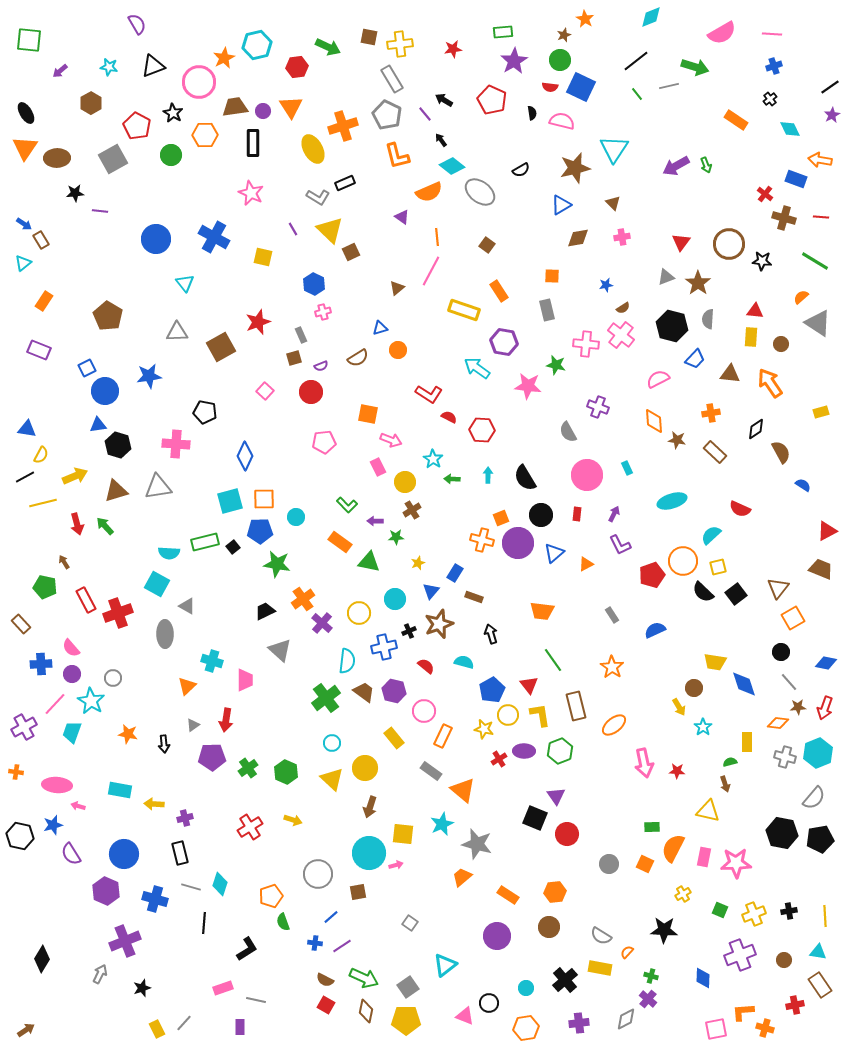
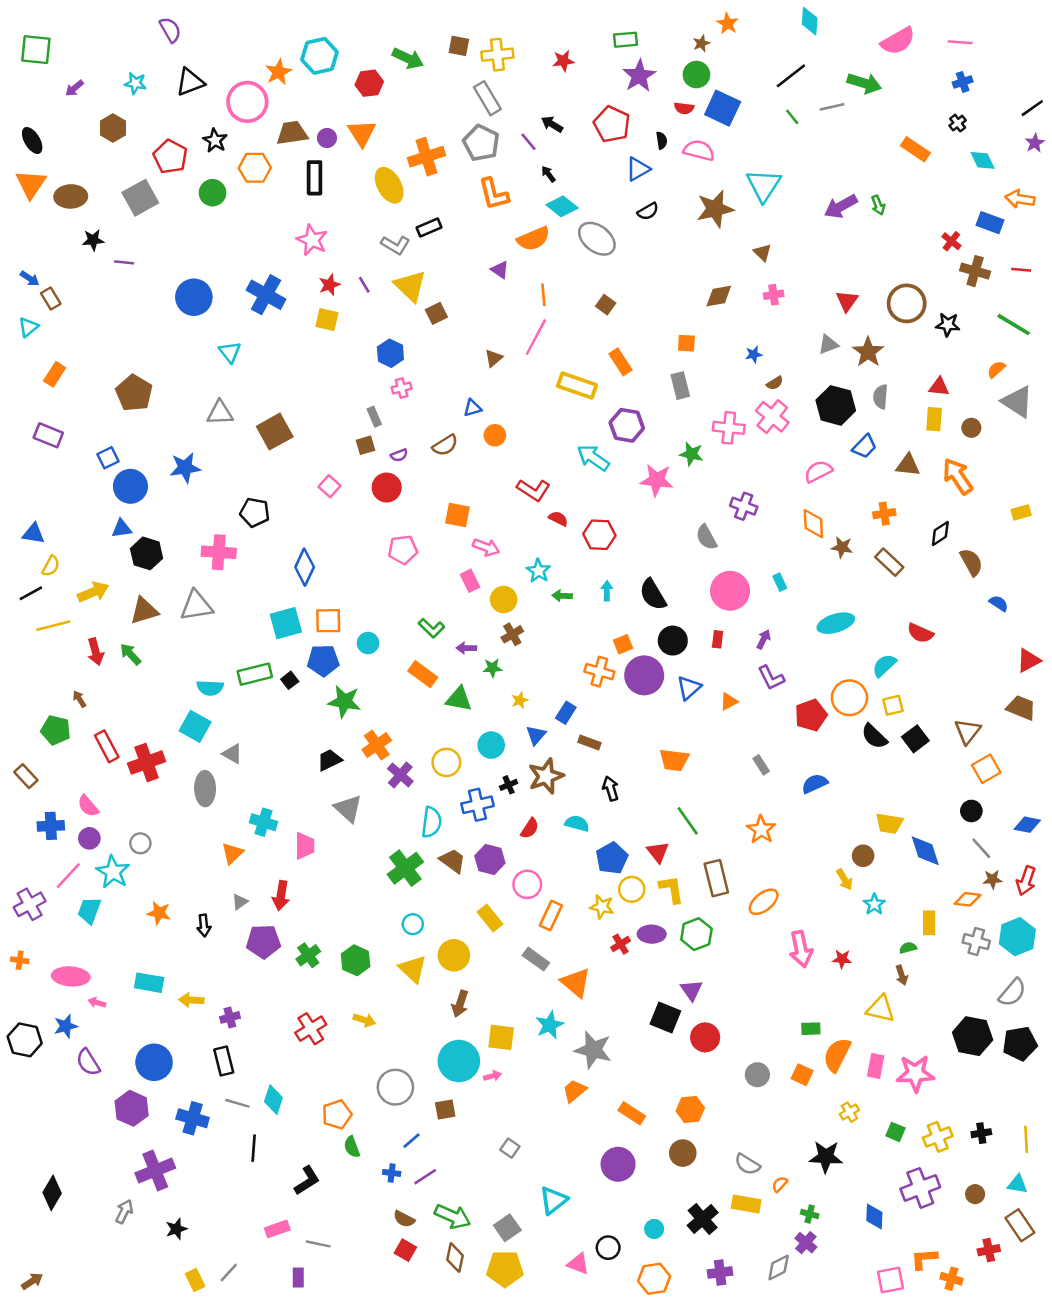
cyan diamond: (651, 17) -> (810, 21), turned -65
blue triangle: (561, 205) -> (638, 169), moved
red star: (258, 322) -> (329, 285), moved, size x0.7
red semicircle: (426, 666) -> (530, 828), turned 84

